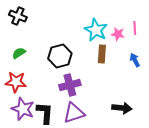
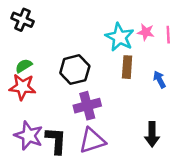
pink star: (118, 34) -> (146, 32), moved
blue arrow: (135, 60) -> (159, 80), moved
red star: (16, 82) -> (22, 87), moved
black arrow: (122, 108) -> (152, 134), turned 84

